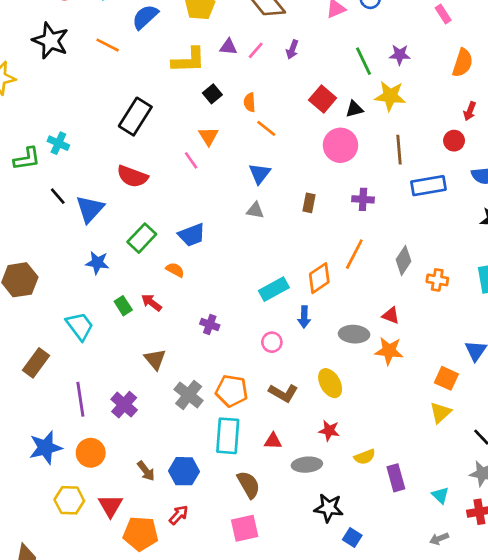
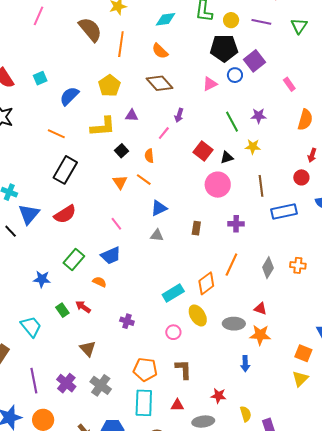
orange line: (108, 45) -> (56, 134), moved
pink line: (256, 50) -> (164, 133), moved
yellow star: (390, 96) -> (253, 147), size x0.7
orange line: (266, 128) -> (144, 180), moved
pink line: (191, 160) -> (116, 224), moved
blue triangle: (260, 174) -> (159, 208), turned 30
red semicircle: (132, 176) -> (65, 214), turned -50
blue triangle: (90, 209) -> (29, 214), moved
orange cross: (437, 280) -> (298, 265), moved
blue arrow: (304, 317) -> (245, 364), moved
yellow ellipse: (330, 383) -> (198, 315), moved
brown L-shape: (283, 393) -> (183, 369), turned -120
gray cross: (189, 395) -> (101, 385), moved
yellow semicircle: (365, 457) -> (246, 414), turned -84

